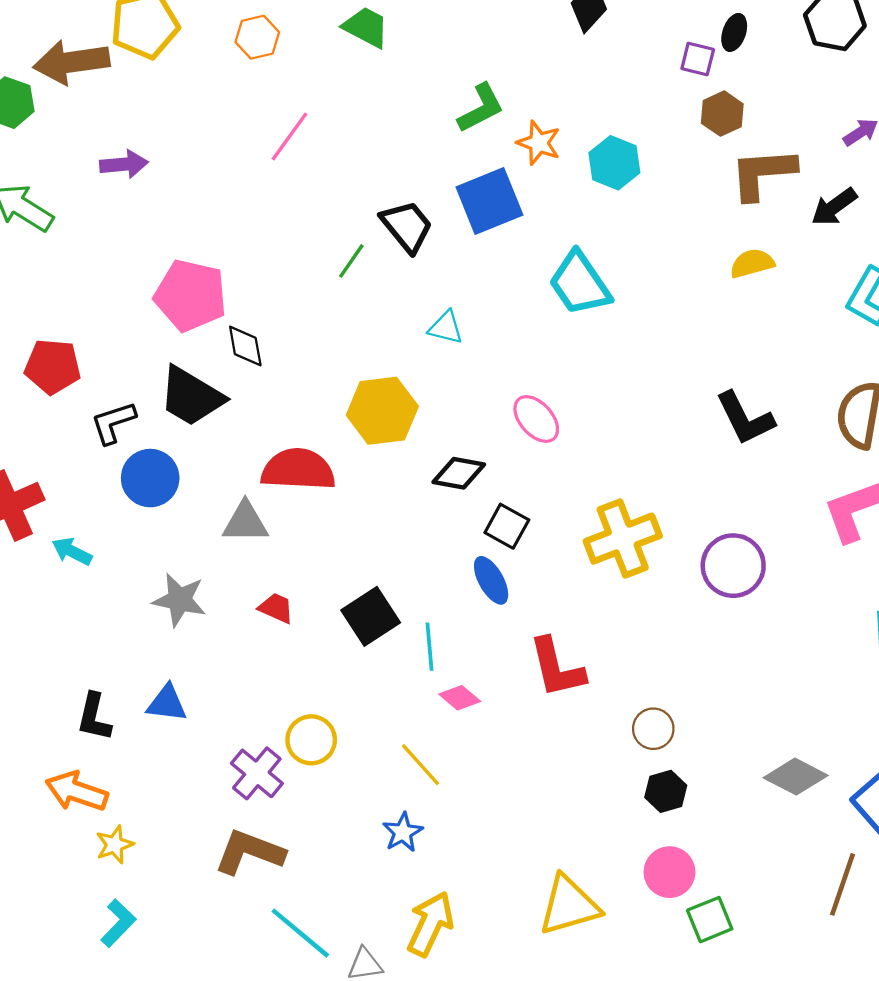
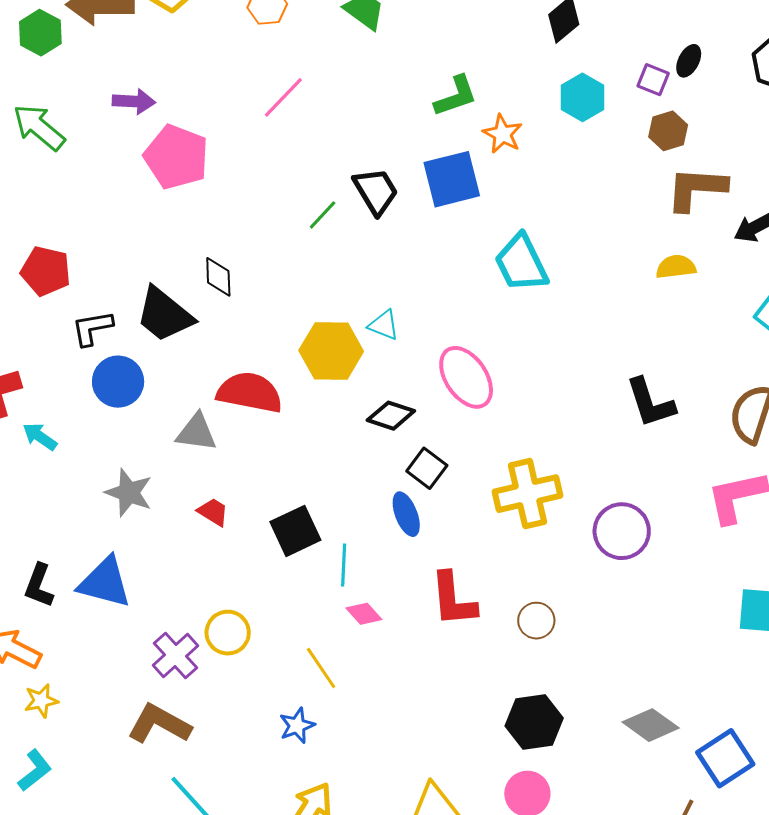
cyan hexagon: (614, 163) -> (583, 97), moved
pink pentagon: (190, 295) -> (176, 157), moved
cyan triangle: (446, 328) -> (384, 325), moved
pink ellipse: (536, 419) -> (466, 377), size x1.4
blue triangle: (167, 703) -> (105, 582), size x1.5
brown circle: (653, 729) -> (536, 621), moved
black hexagon: (666, 791) -> (534, 722), size x1.5

